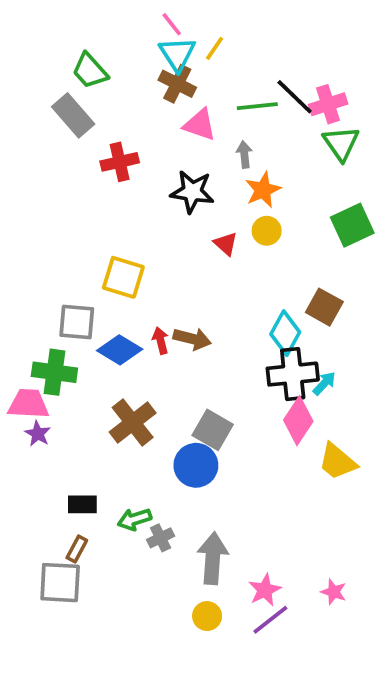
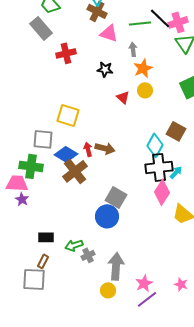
black star: (192, 192) -> (105, 69), size x0.7
brown cross: (133, 422) -> (75, 171), moved
yellow circle: (207, 616) -> (108, 290), moved

